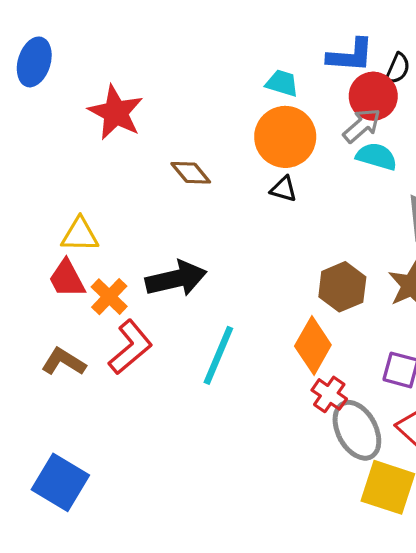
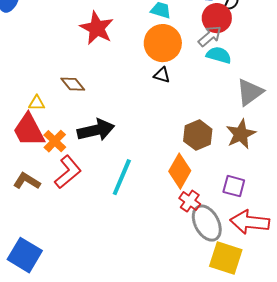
red star: (116, 112) -> (97, 28), moved
brown diamond: (191, 173) -> (73, 84), moved
yellow triangle: (80, 235) -> (37, 103), size x0.7
red trapezoid: (67, 279) -> (29, 130), size x1.4

